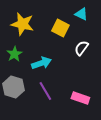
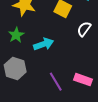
purple line: (45, 91) -> (56, 82), moved

